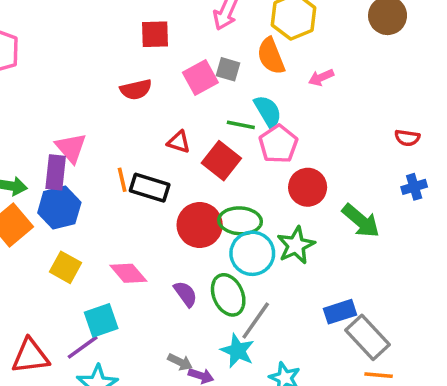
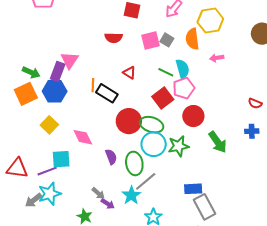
red square: (221, 161) -> (163, 98), moved

